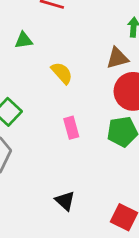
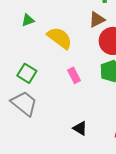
yellow semicircle: (62, 73) -> (60, 38), size x1.5

